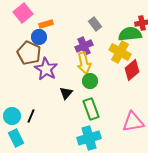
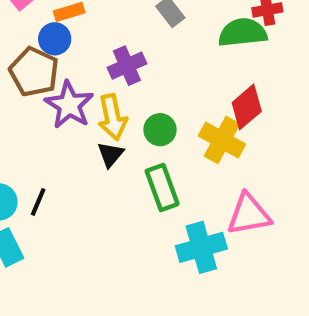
purple cross: (84, 46) -> (127, 66), moved
yellow cross: (120, 52) -> (222, 140), moved
yellow arrow: (84, 63) -> (112, 117), moved
cyan cross: (89, 138) -> (201, 247), moved

